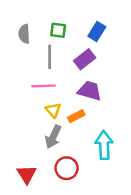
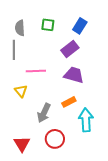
gray line: (50, 57) -> (14, 50), moved
yellow triangle: (53, 110) -> (21, 91), moved
orange rectangle: (76, 116) -> (69, 102), moved

